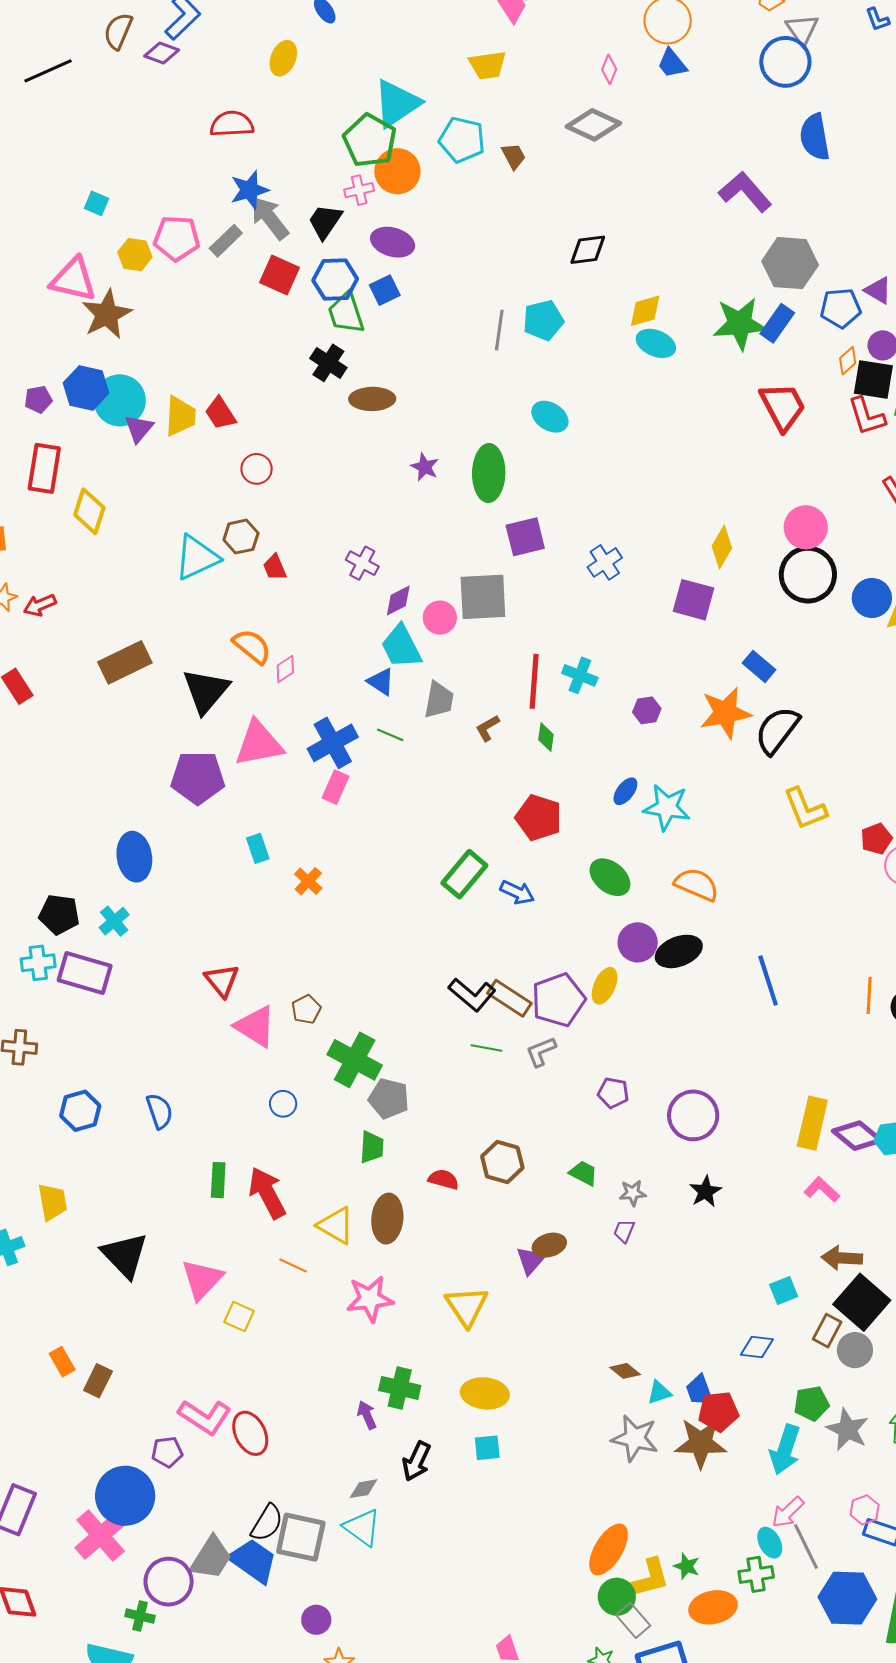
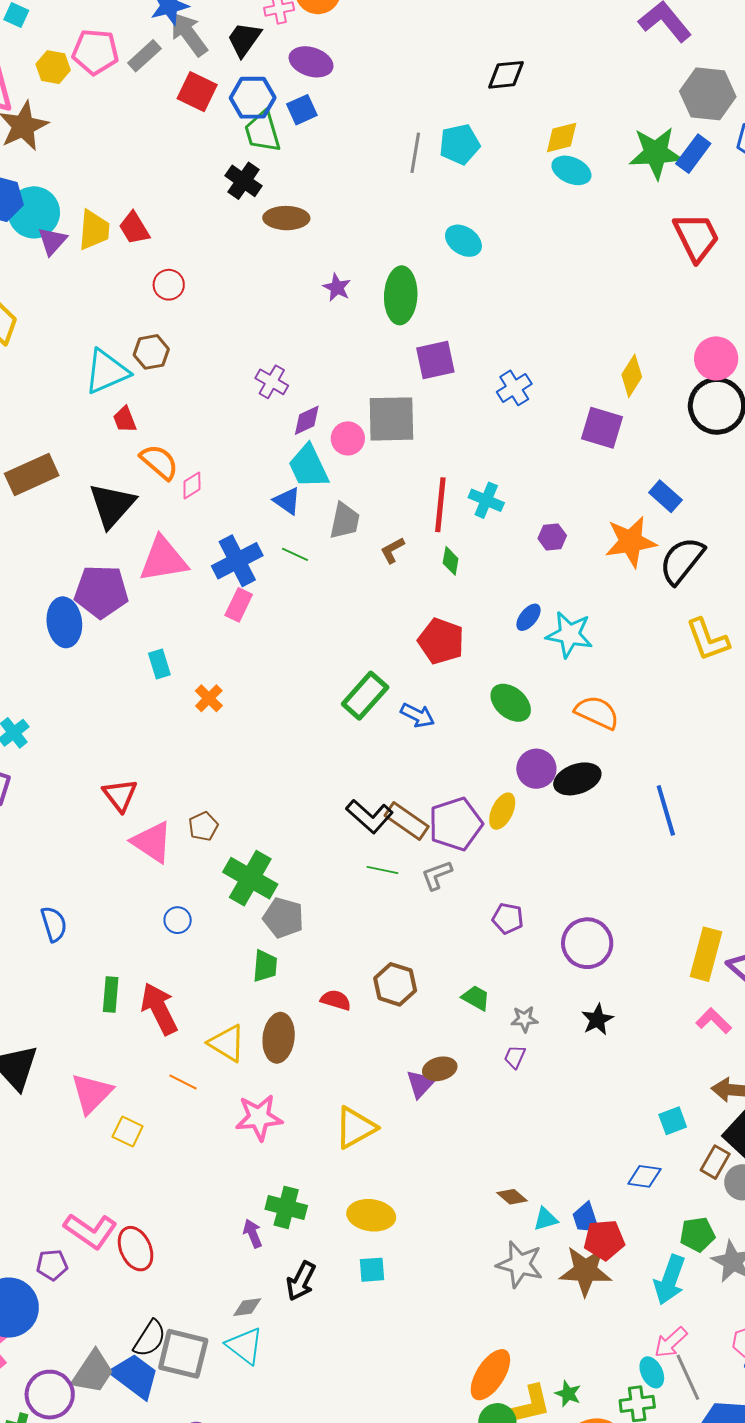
red trapezoid: (275, 567) -> (125, 419), moved
blue ellipse: (134, 857) -> (64, 622), moved
yellow triangle: (467, 1306) -> (355, 1128), turned 33

